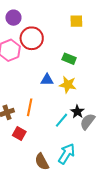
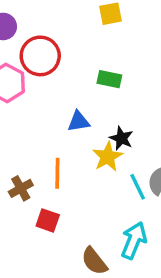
yellow star: (68, 85) -> (108, 157), moved, turned -30
black star: (77, 112) -> (121, 138), moved
cyan line: (62, 120) -> (138, 187), moved, turned -56

